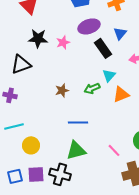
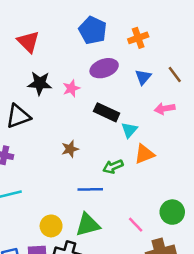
black rectangle: (103, 48) -> (107, 112), moved, turned -30
green arrow: (92, 88) -> (113, 167), moved
yellow circle: (31, 145) -> (51, 226), moved

